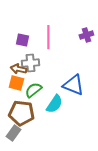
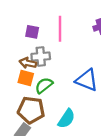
cyan semicircle: (54, 104) -> (66, 119), moved

